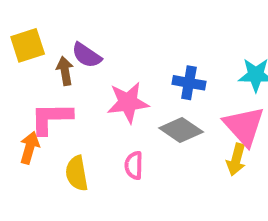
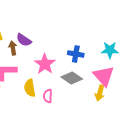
pink star: (128, 102) -> (45, 64), turned -30
yellow semicircle: (77, 173) -> (30, 88), moved

